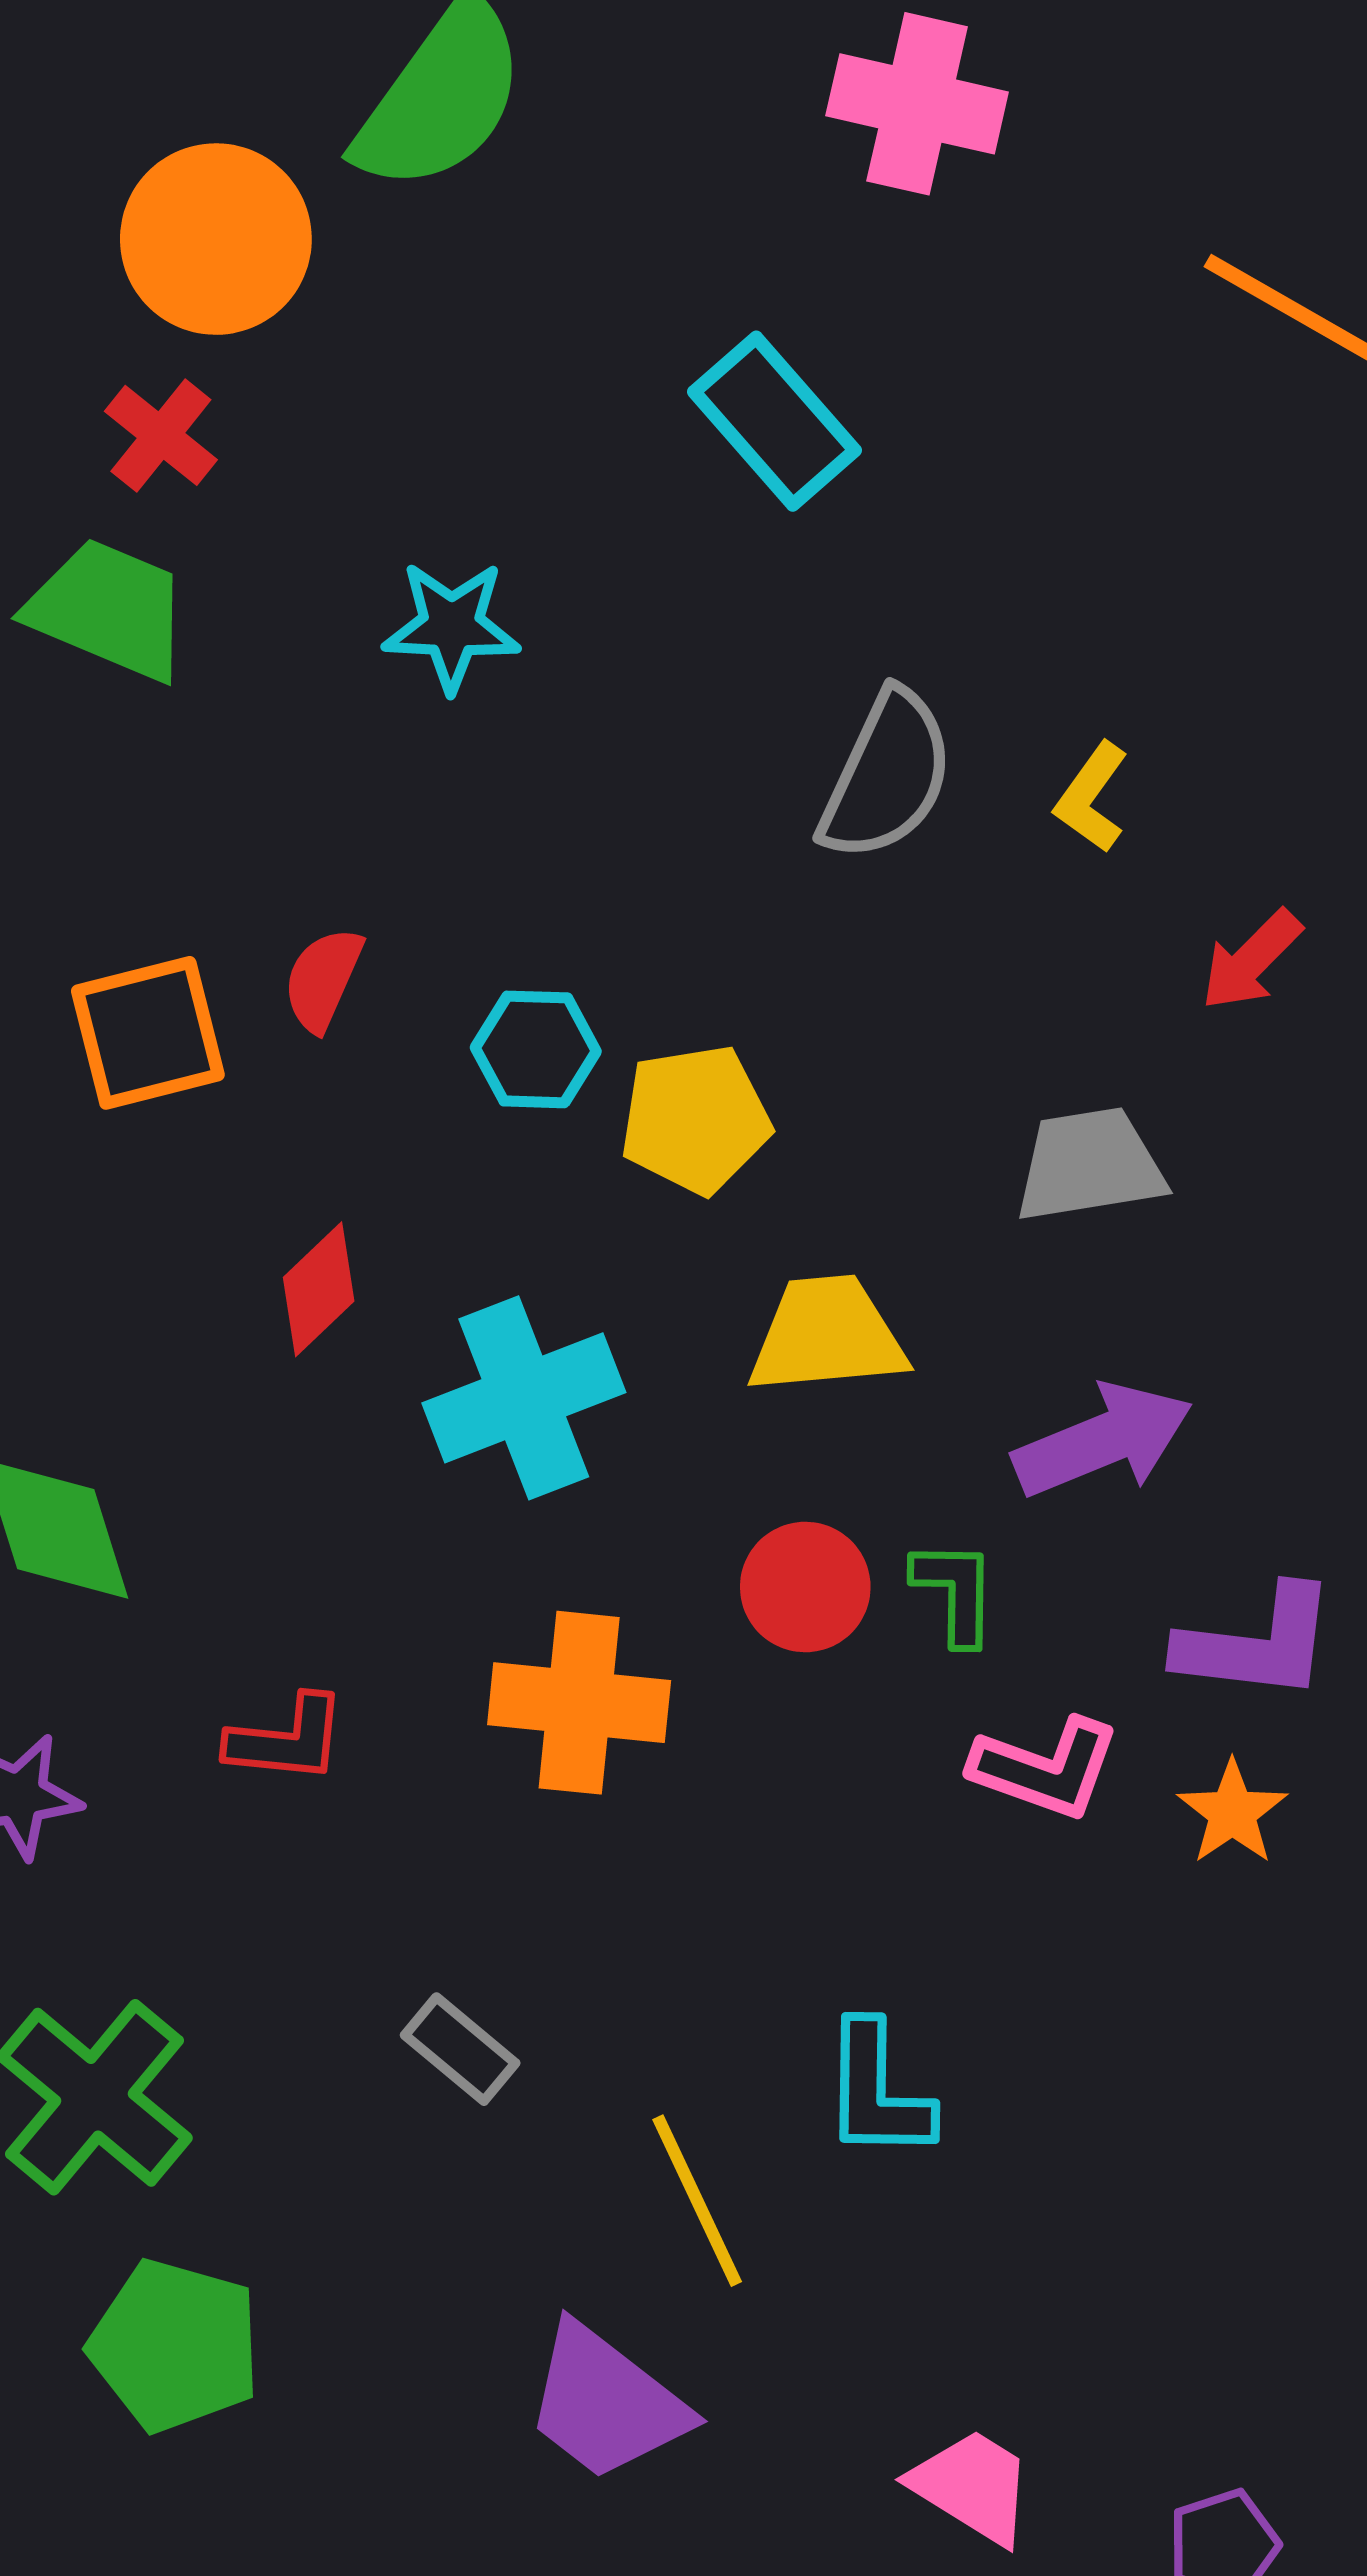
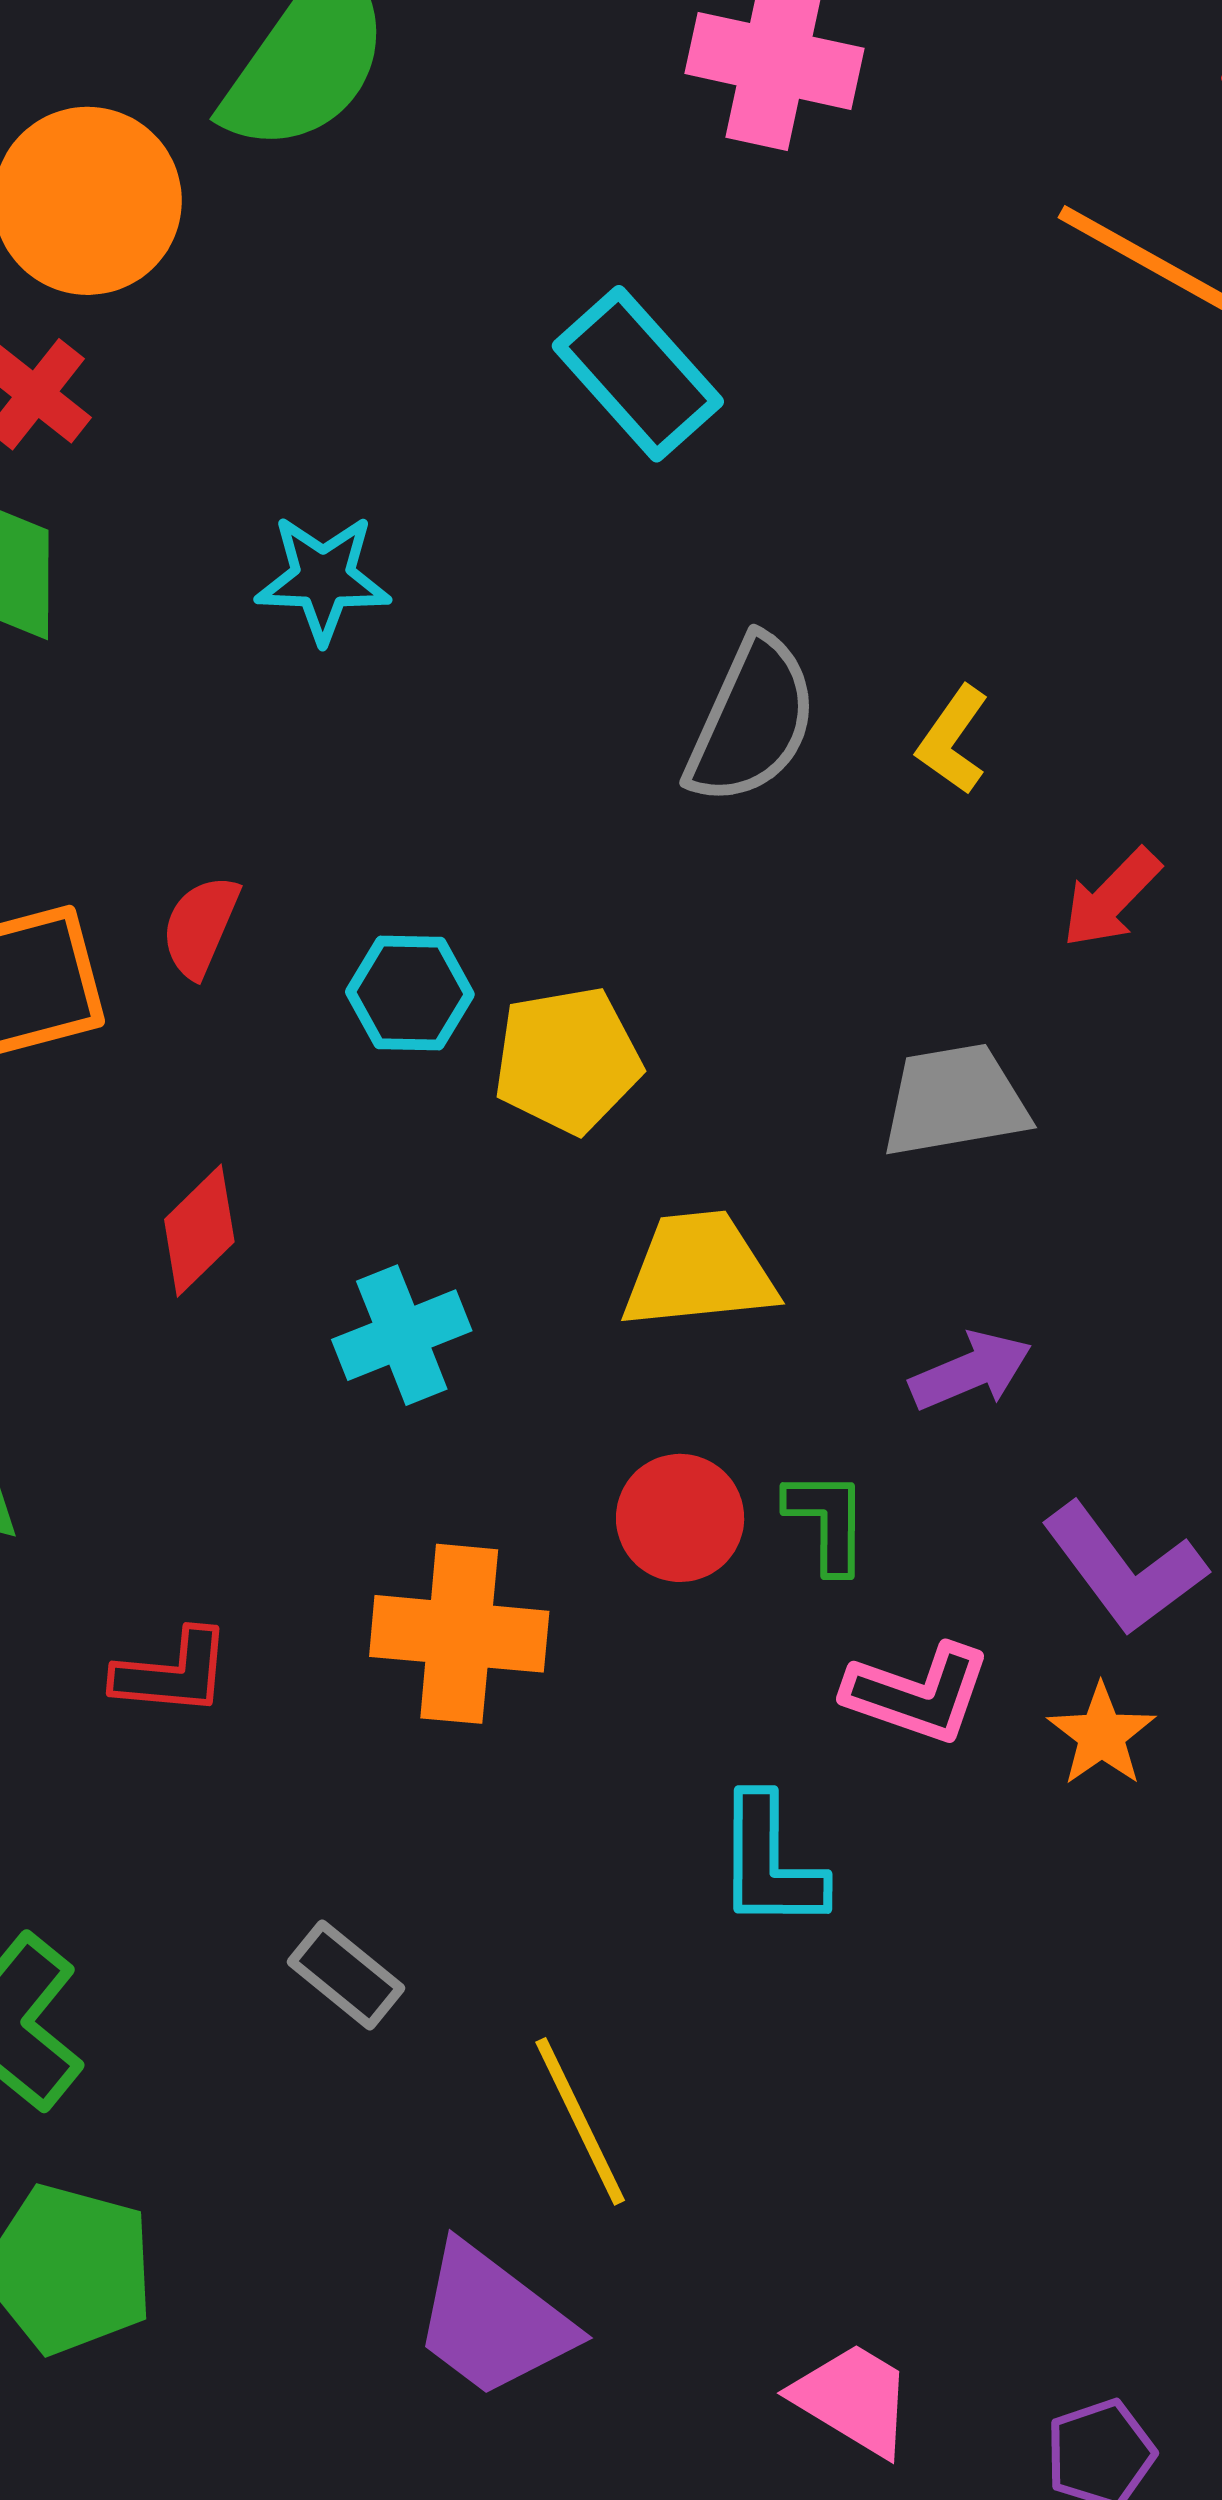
cyan cross: (524, 1398) -> (402, 1335), size x0.7
purple arrow: (1103, 1440) -> (971, 1371), size x0.7
purple L-shape: (1257, 1644) -> (1124, 1569), turned 47
cyan L-shape: (877, 2091) -> (770, 1862), moved

